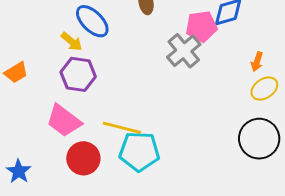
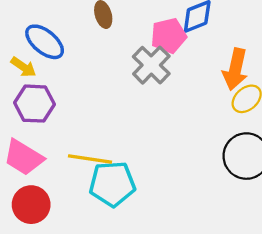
orange arrow: (257, 62) -> (235, 69), size x1.8
red circle: (83, 158) -> (31, 205), moved

